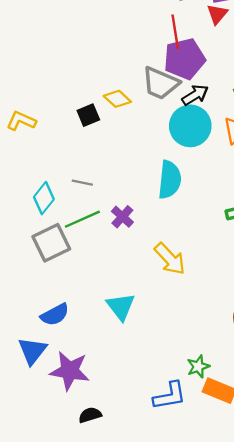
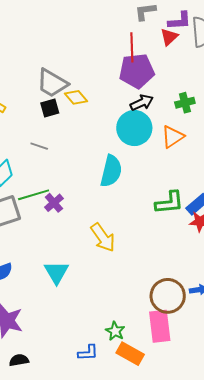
gray trapezoid: (160, 83) -> (52, 83), moved
gray line: (82, 183) -> (39, 146), moved
purple cross: (122, 217) -> (54, 203), moved
green star: (198, 367) -> (115, 331), turned -30
blue L-shape: (170, 396) -> (88, 353), size x0.7

